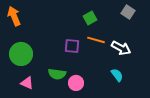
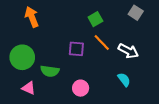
orange arrow: (14, 16) -> (32, 17), moved
orange line: (96, 40) -> (102, 42), turned 30
green semicircle: (57, 74) -> (50, 71), moved

